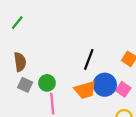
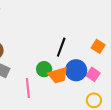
green circle: (47, 83) -> (44, 69), moved

